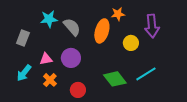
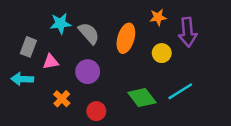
orange star: (118, 14) -> (158, 17), moved
pink triangle: (46, 59) -> (51, 62), moved
cyan arrow: (24, 73) -> (22, 79), moved, turned 54

